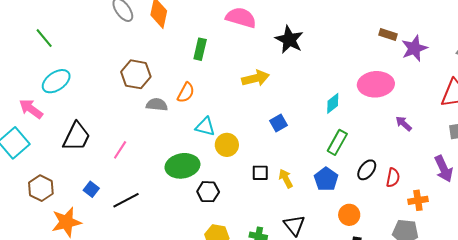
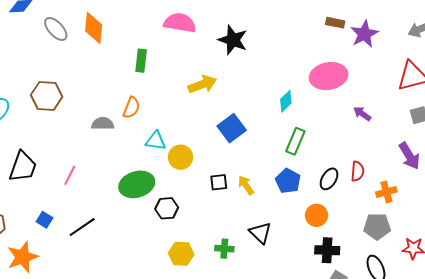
brown hexagon: (136, 74) -> (47, 96), moved
blue square: (278, 123) -> (232, 128), size x1.5
black ellipse: (367, 170) -> (329, 179), moved

